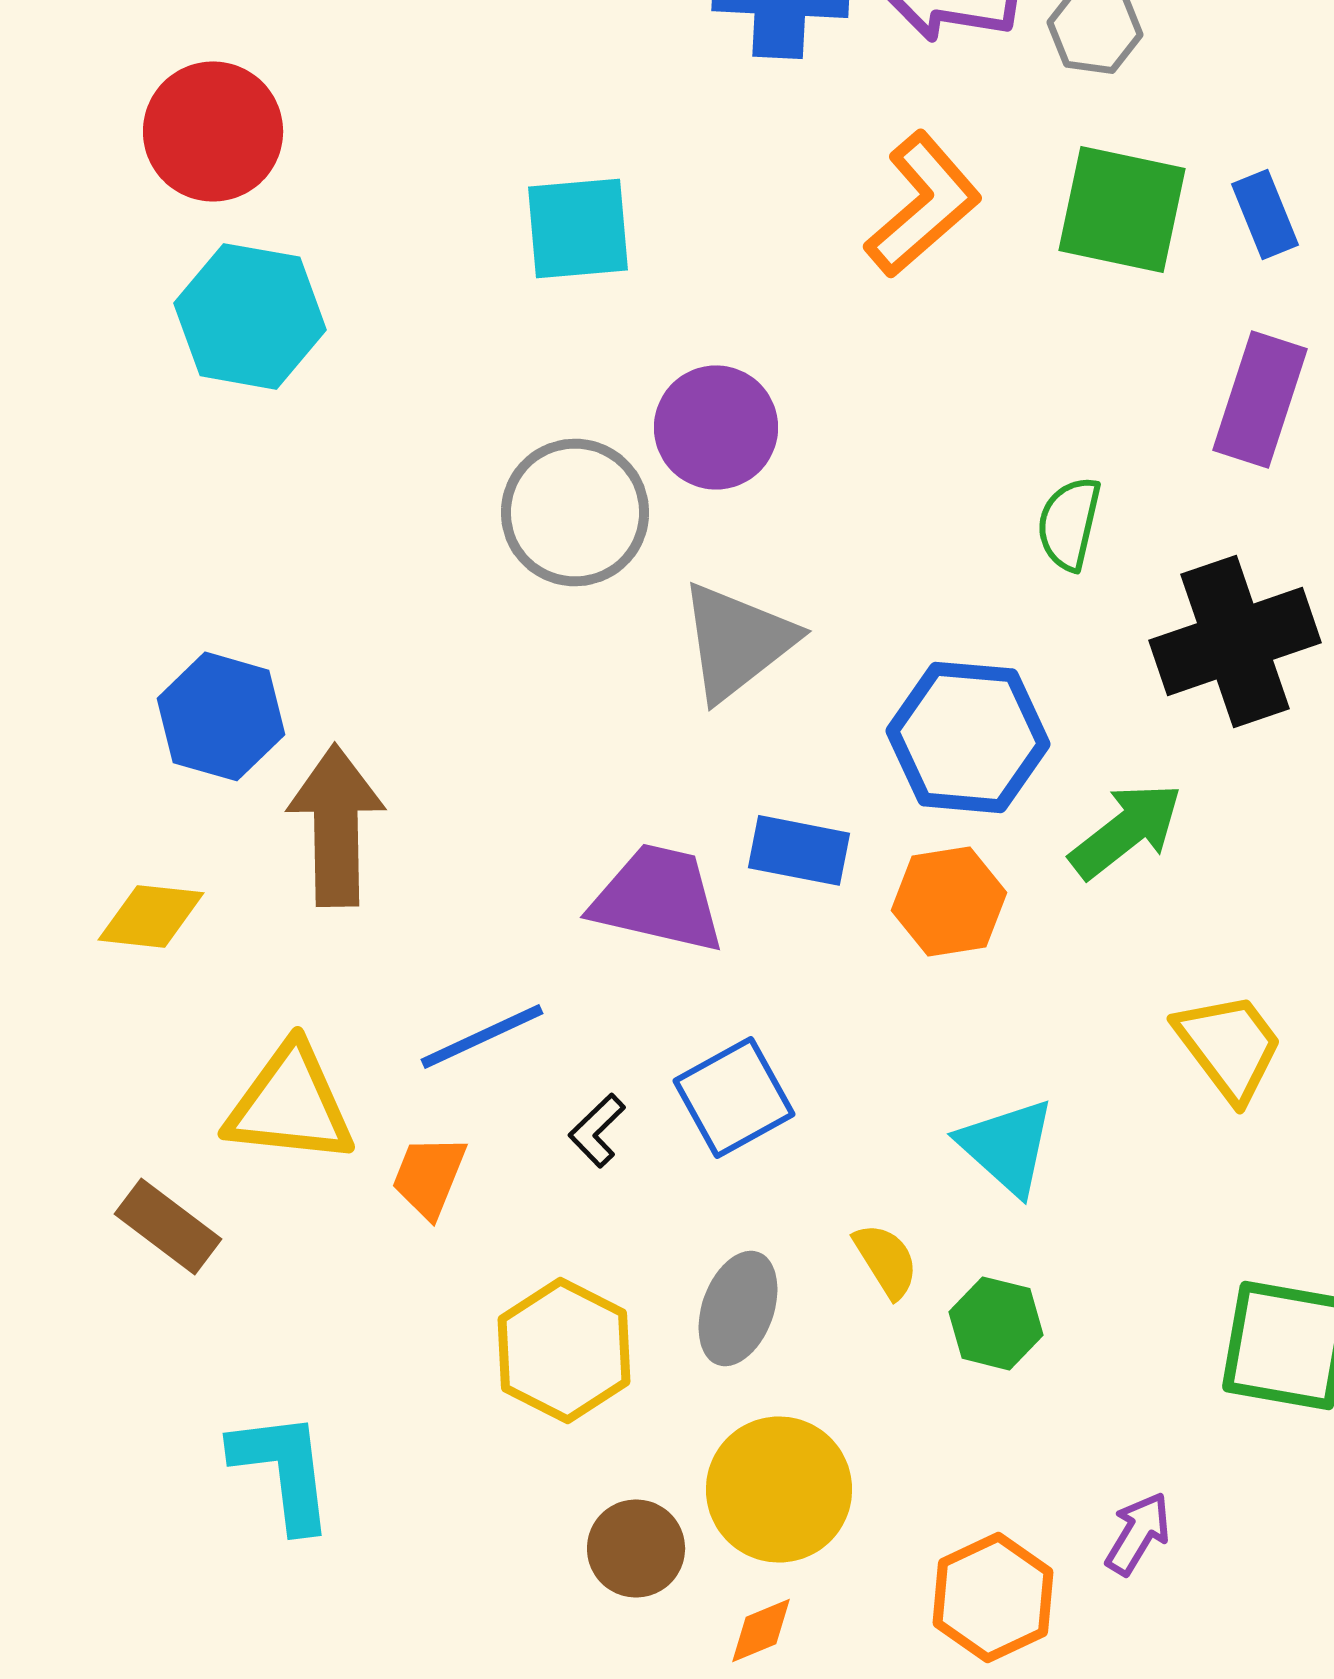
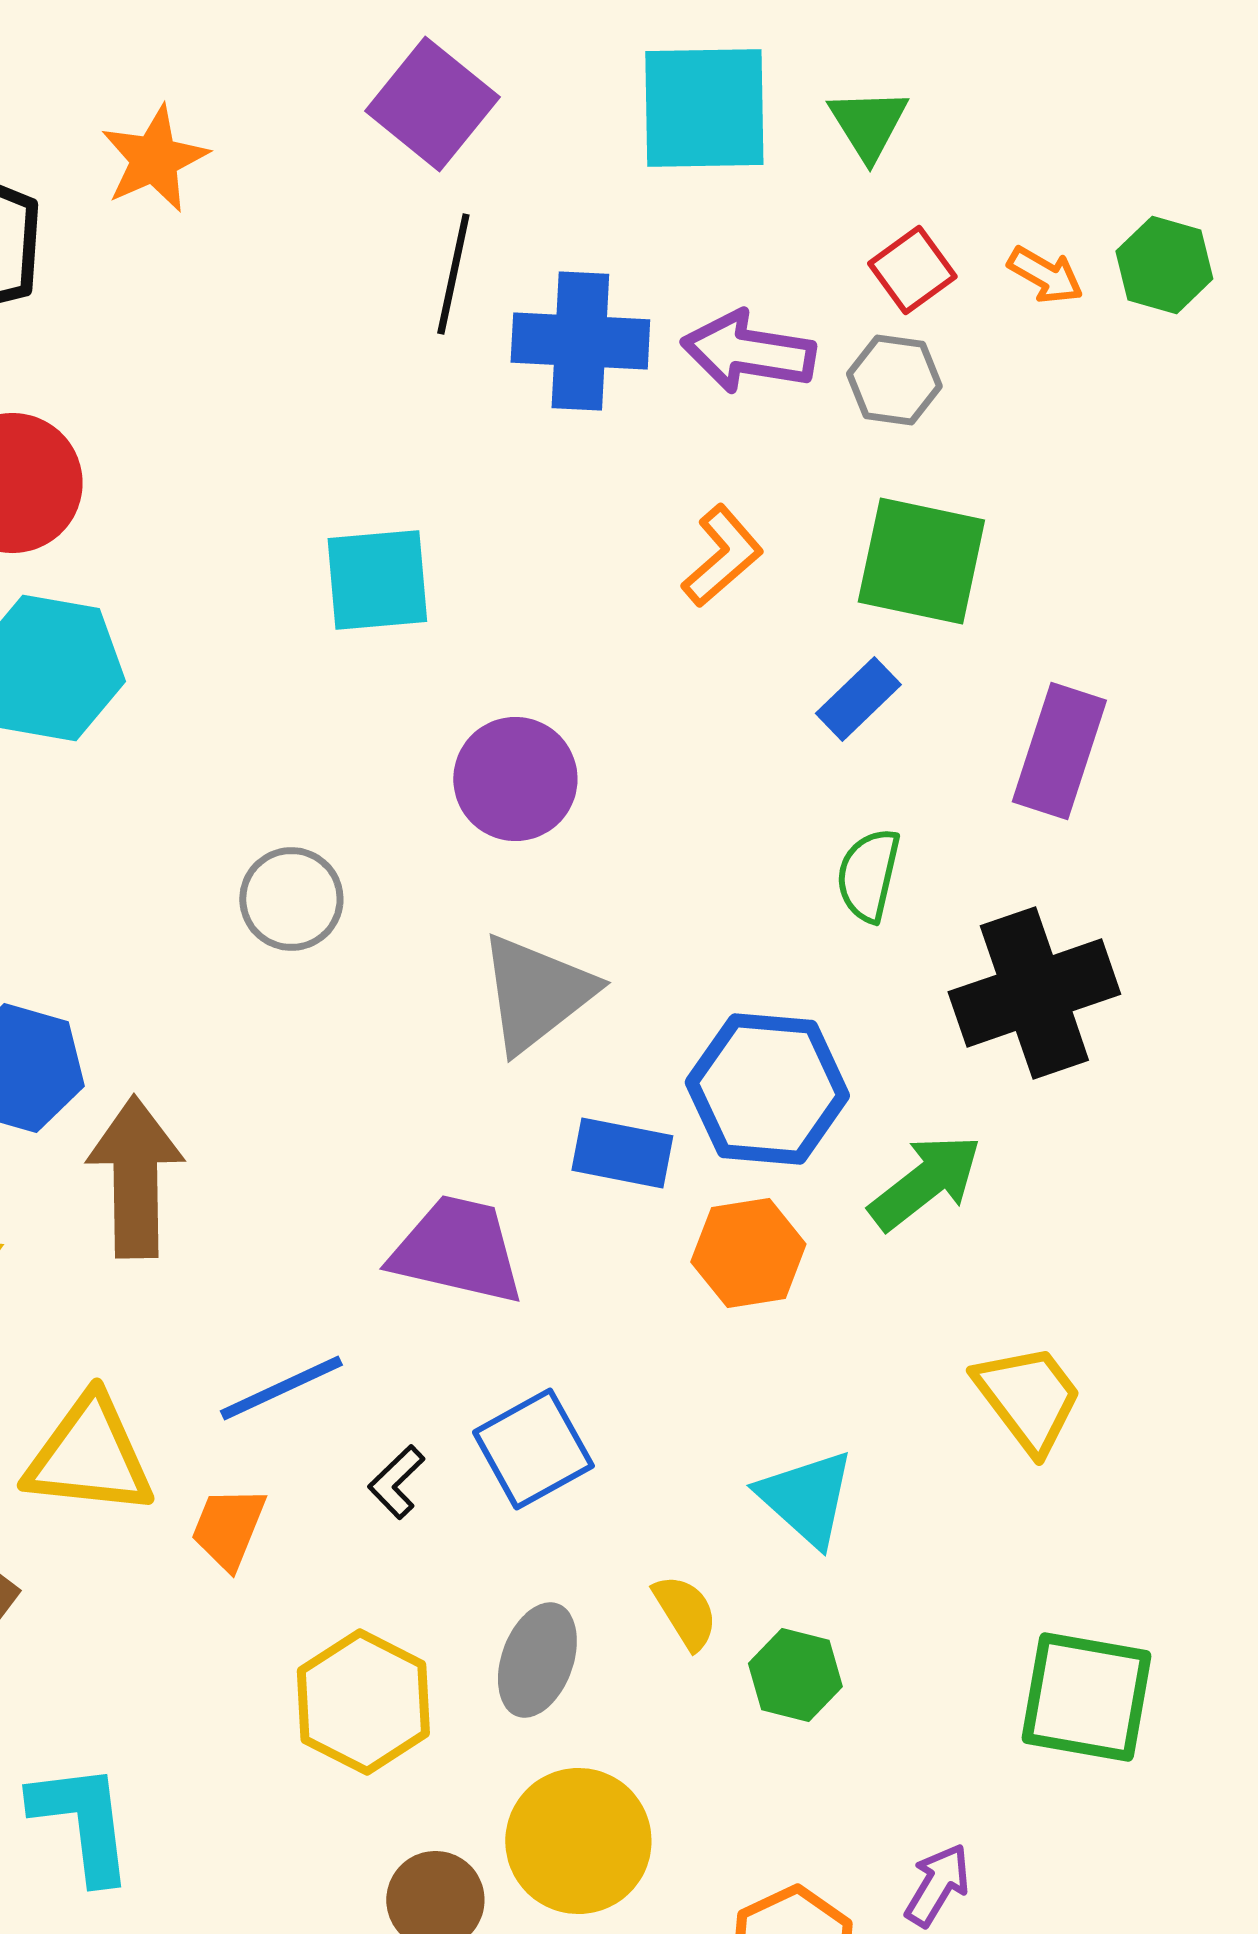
orange L-shape: (923, 204) -> (722, 556), size x0.7
blue rectangle: (1265, 214) -> (858, 699), moved, turned 68
gray circle: (575, 512) -> (291, 899), moved, size x0.7
blue rectangle: (799, 850) -> (622, 1153), moved

